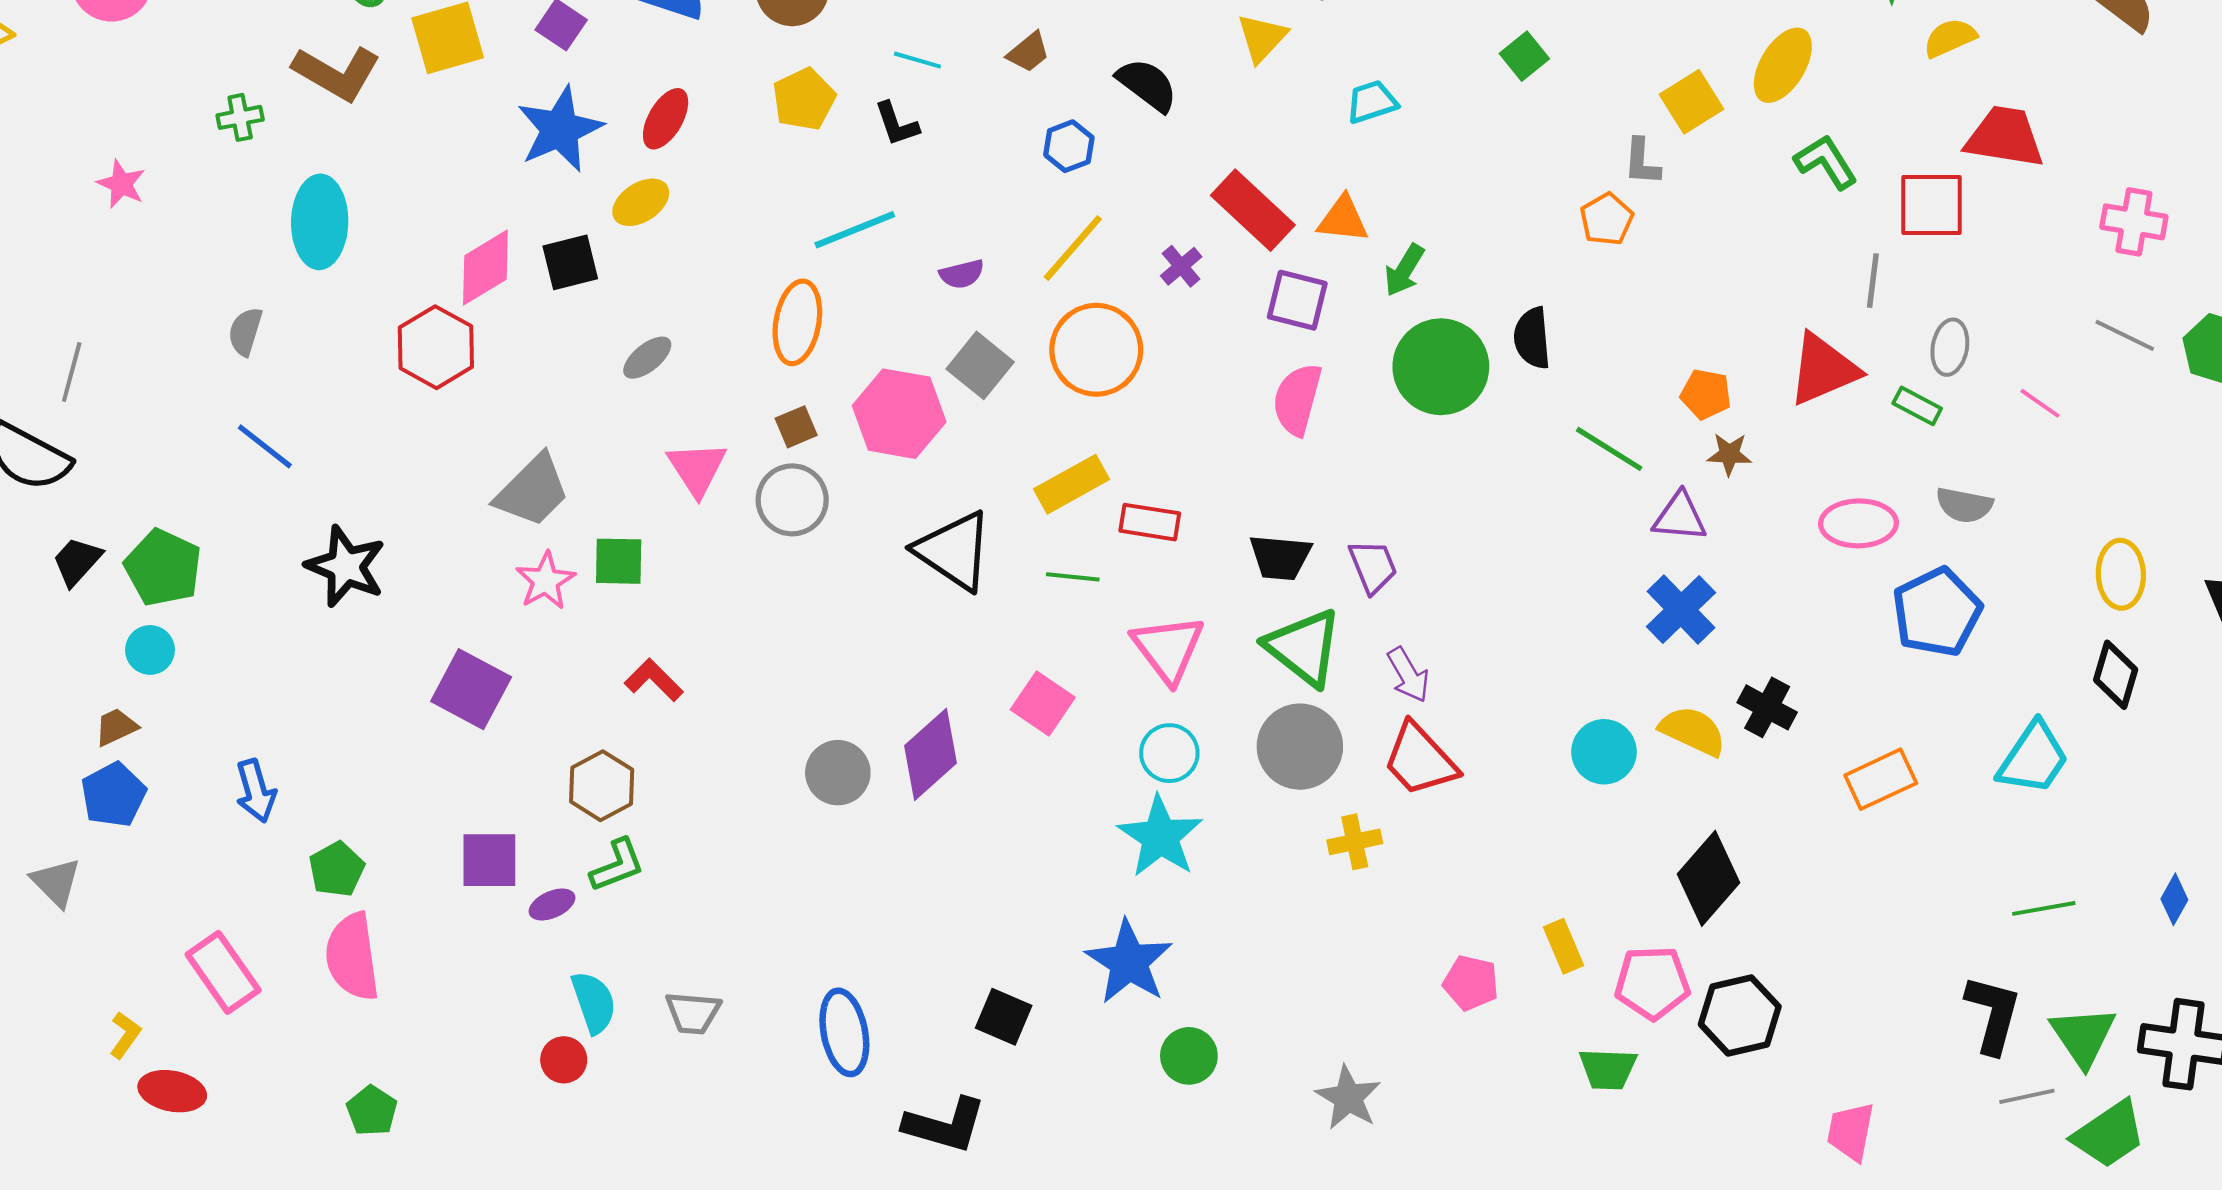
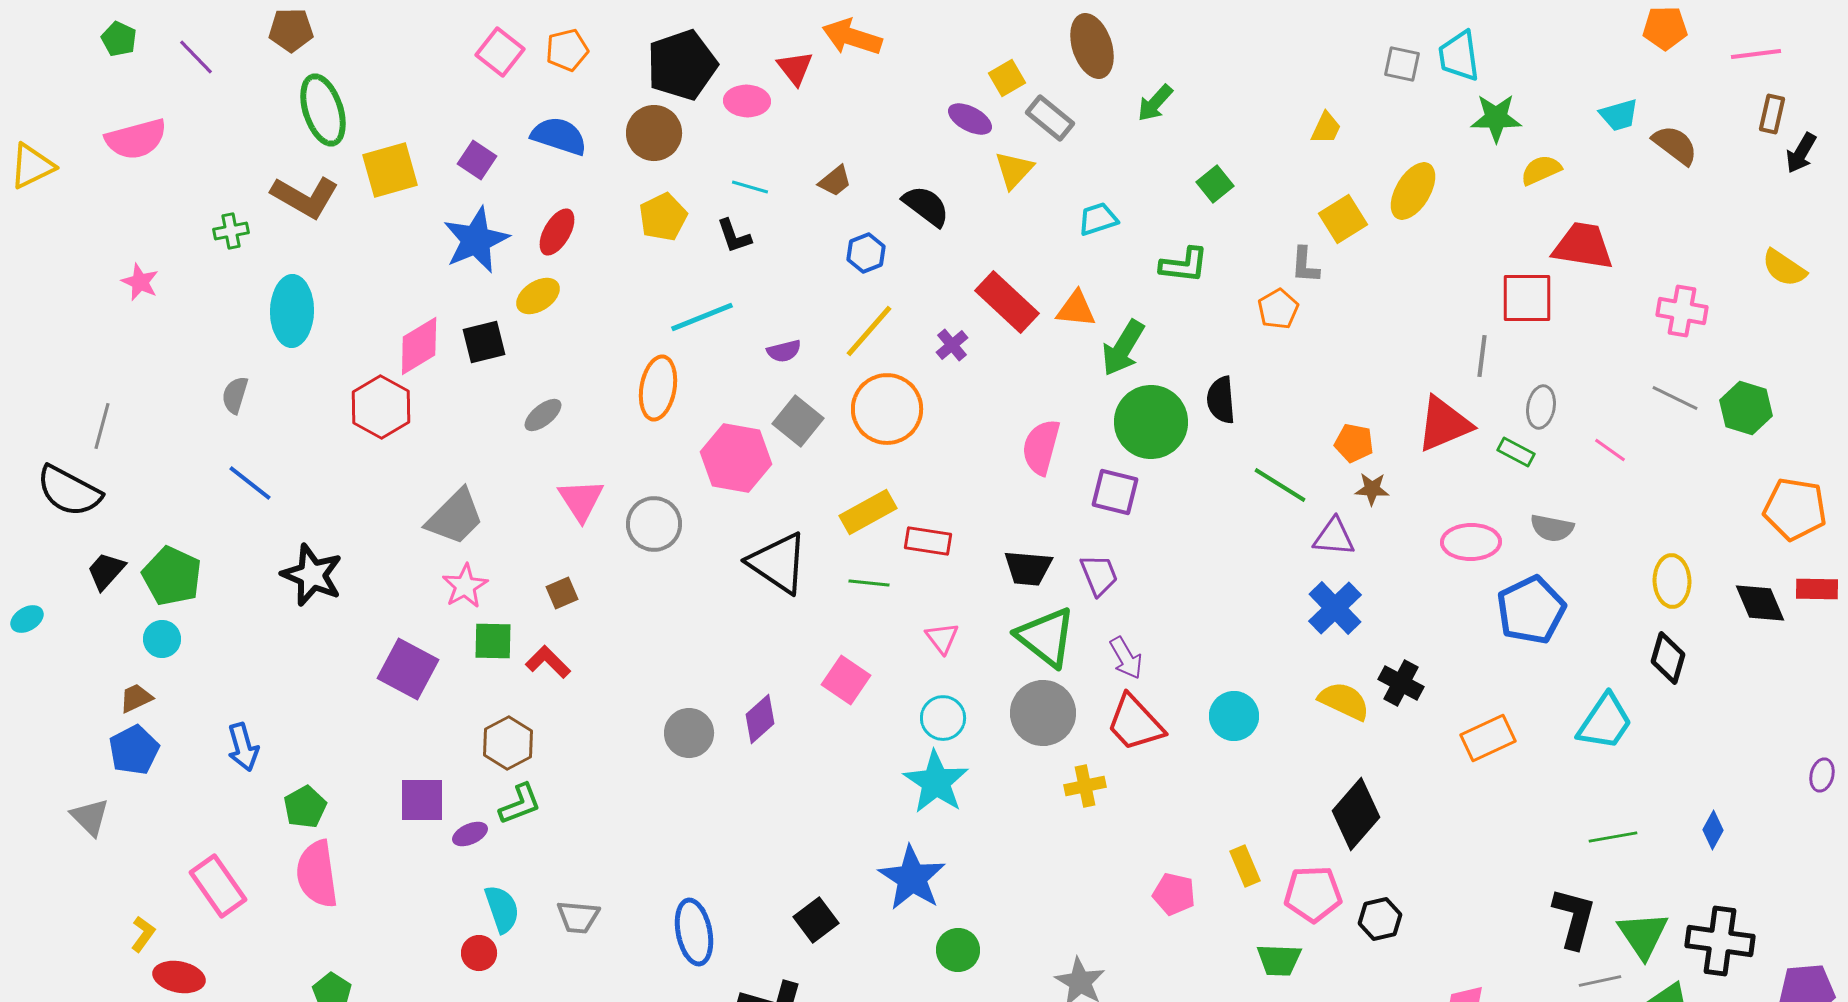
green L-shape: (1826, 162) -> (1184, 265), moved, turned 129
green arrow: (1404, 270) -> (1123, 348), size x1.4
purple square: (1297, 300) -> (1115, 492), moved
brown square: (796, 427) -> (562, 593), moved
green square: (619, 561) -> (493, 641), moved
pink triangle: (1168, 649) -> (942, 638), size x0.6
cyan circle: (1604, 752) -> (1234, 716), moved
purple diamond: (931, 754) -> (760, 719), size x0.7
black hexagon: (1740, 1015) -> (1380, 919), size x0.7
black square: (1004, 1017) -> (816, 920), turned 30

